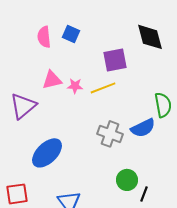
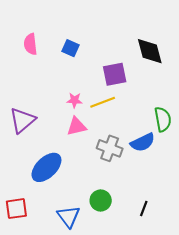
pink semicircle: (44, 37) -> (30, 44), moved
pink triangle: (52, 80) -> (77, 126), moved
green circle: (127, 180) -> (101, 200), moved

